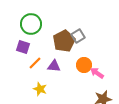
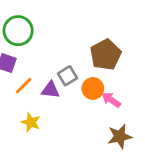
gray square: (78, 36) -> (67, 76), moved
brown pentagon: (64, 41) -> (106, 55), moved

